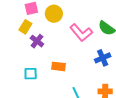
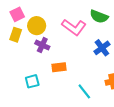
yellow circle: (54, 14) -> (37, 26), moved
purple cross: (37, 41) -> (42, 45), moved

